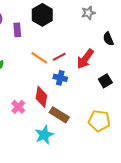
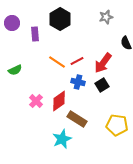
black square: (105, 81) -> (102, 85), moved
red diamond: (41, 97) -> (59, 101), turned 45
pink cross: (18, 107) -> (36, 101), moved

